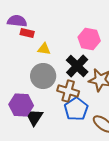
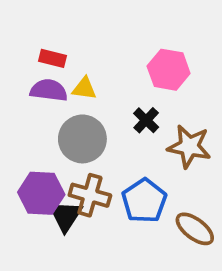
purple semicircle: (17, 21) -> (49, 90), moved
black cross: (77, 66) -> (146, 120), size x0.6
brown cross: (68, 91) -> (90, 195), moved

